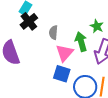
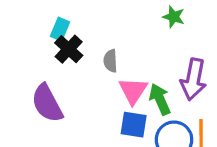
green star: (97, 26) -> (174, 17), moved
green arrow: (81, 42) -> (160, 99), moved

